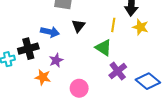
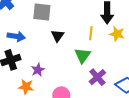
blue arrow: (50, 32) -> (16, 36), moved
green triangle: (103, 48) -> (83, 55), turned 36

